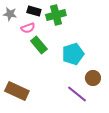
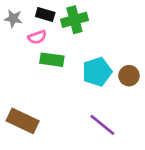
green rectangle: (39, 45) -> (52, 60), turned -42
brown circle: (93, 78) -> (129, 76), moved

